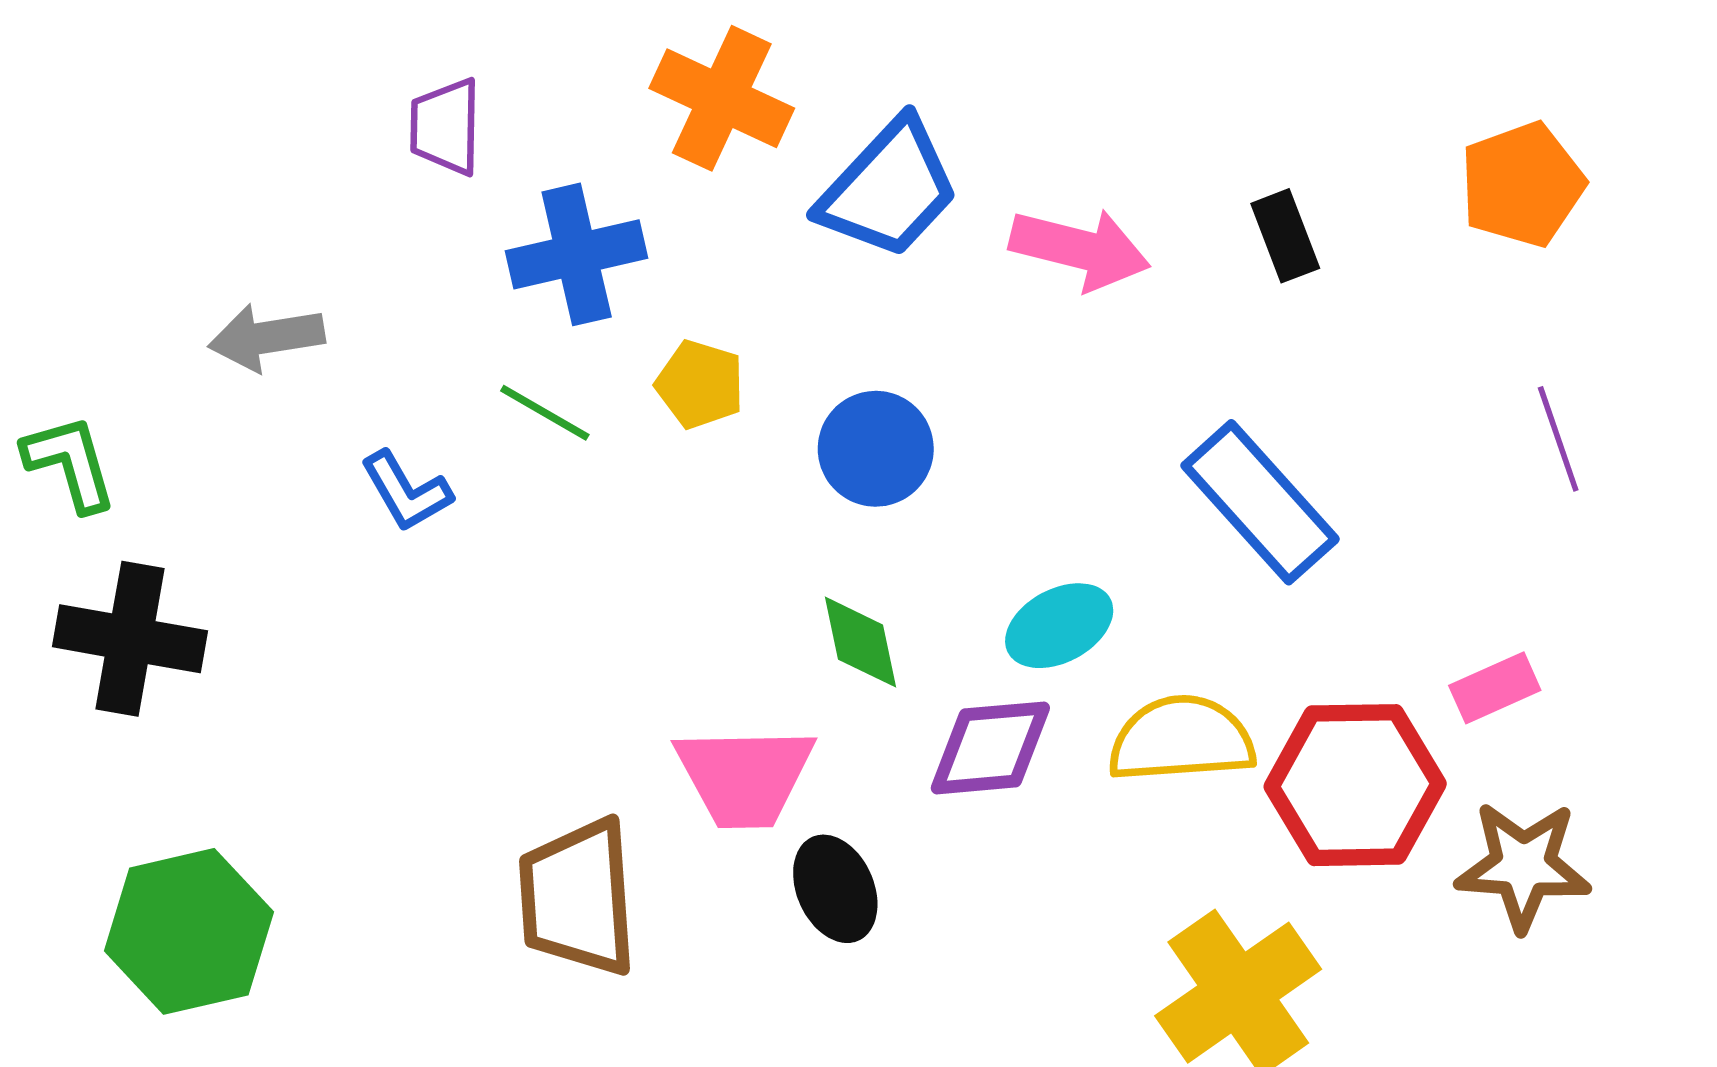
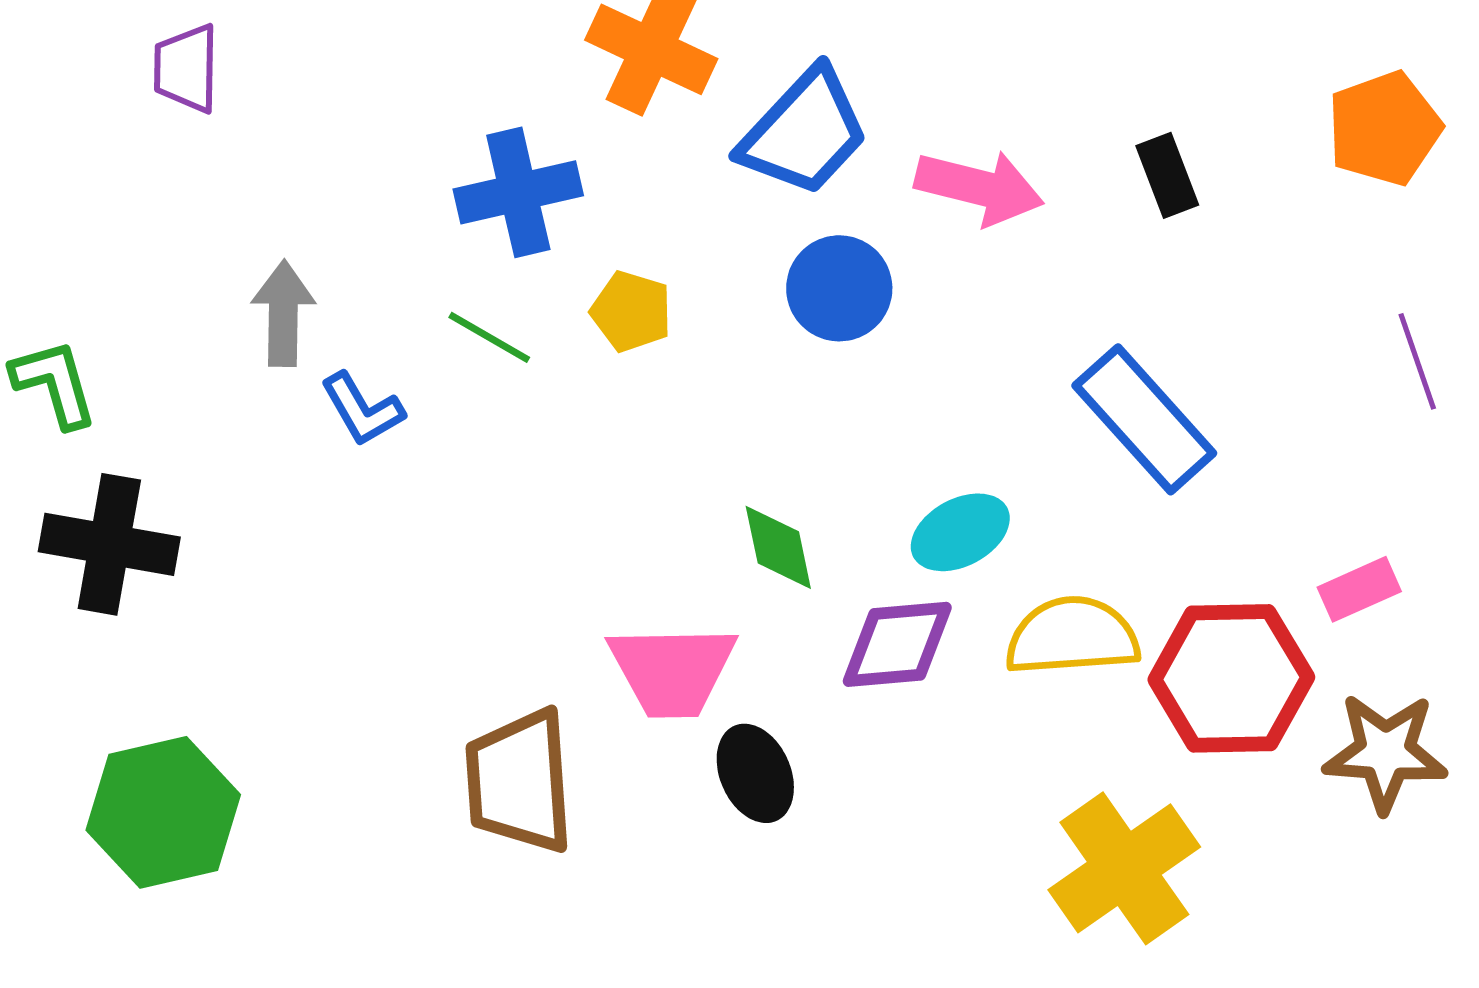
purple trapezoid: (445, 127) -> (186, 68), moved
gray arrow: (266, 337) -> (283, 313), moved, turned 100
blue circle: (876, 449) -> (839, 288), moved

